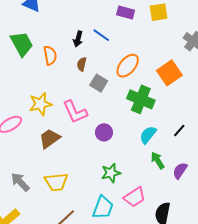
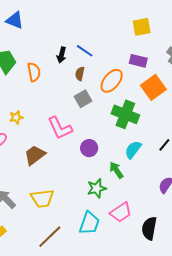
purple rectangle: (126, 12) -> (138, 61), moved
brown semicircle: (82, 64) -> (80, 74), moved
gray square: (99, 83) -> (83, 99), turned 30
yellow star: (40, 104) -> (16, 117), moved, size x0.6
green arrow: (158, 160) -> (116, 170), moved

